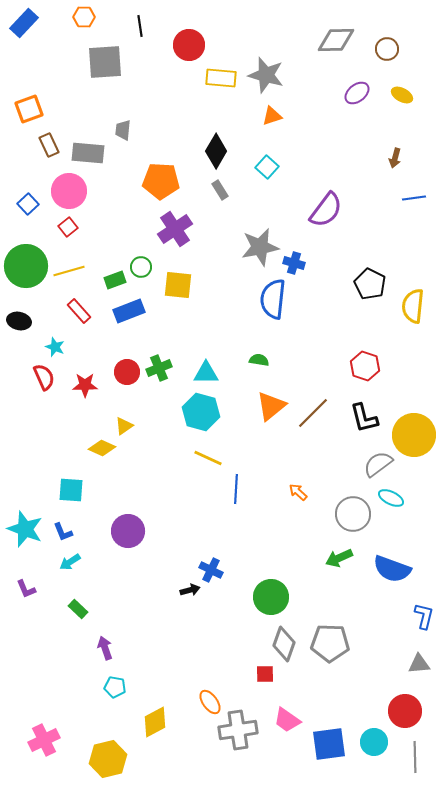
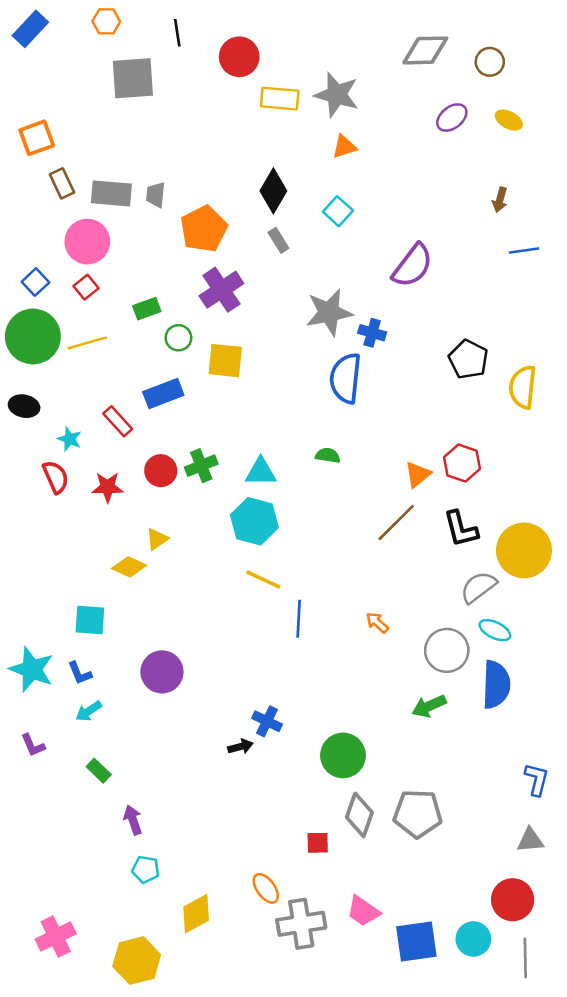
gray trapezoid: (123, 130) -> (156, 195), moved
orange pentagon: (161, 181) -> (204, 229), turned -30
blue square: (28, 204) -> (35, 282), moved
green rectangle: (115, 280) -> (147, 309), moved
red rectangle: (79, 311) -> (118, 421), moved
orange triangle: (271, 406) -> (418, 474), moved, size x0.7
blue semicircle: (392, 569) -> (496, 685), moved, turned -108
red square: (265, 674) -> (318, 843), moved

